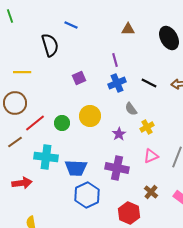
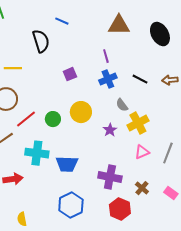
brown triangle: (128, 29) -> (119, 25), size x1.6
yellow cross: (147, 127) -> (138, 123), size x1.5
purple cross: (117, 168) -> (110, 177), moved
blue hexagon: (87, 195) -> (71, 205), moved

